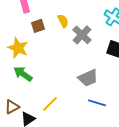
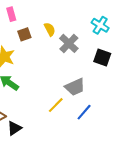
blue line: (97, 103) -> (84, 112), turned -66
yellow line: (50, 104) -> (56, 105), moved

